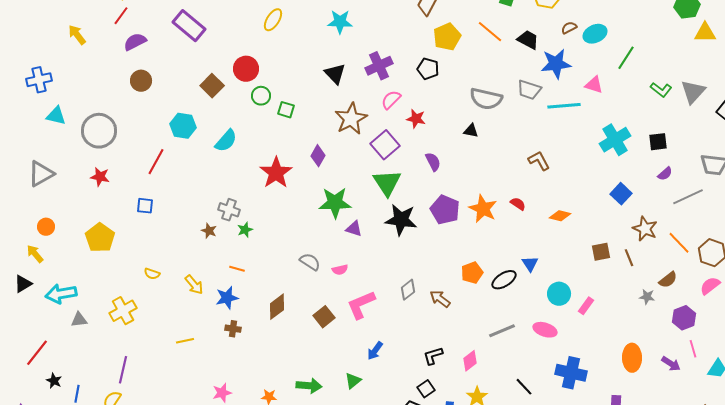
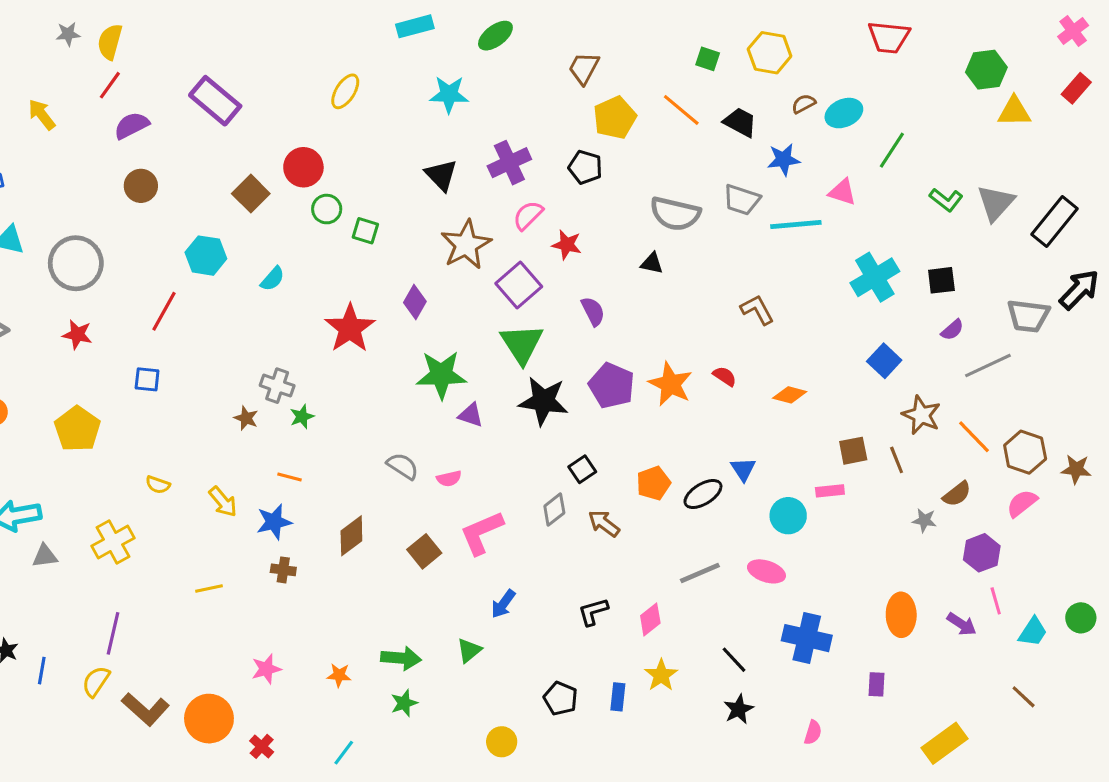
blue star: (556, 64) -> (784, 159), size x0.7
cyan semicircle: (226, 141) -> (272, 279), size x0.7
pink rectangle: (586, 306) -> (830, 491), moved, turned 48
black square: (426, 389) -> (582, 469), moved

